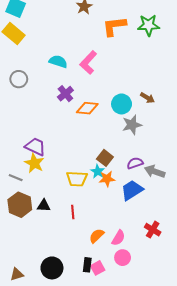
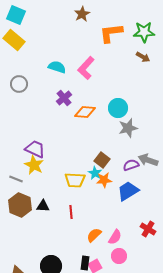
brown arrow: (147, 98) -> (143, 57), moved
gray arrow: (155, 171) -> (148, 160), moved

